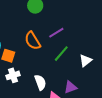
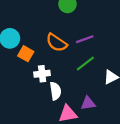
orange semicircle: (33, 41) -> (56, 43), turned -36
white cross: (13, 75) -> (42, 74), moved

